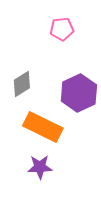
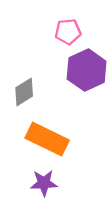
purple hexagon: (79, 93) -> (87, 70), moved

